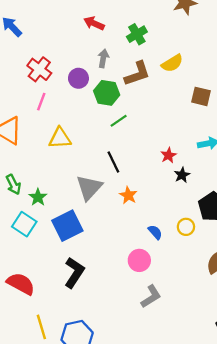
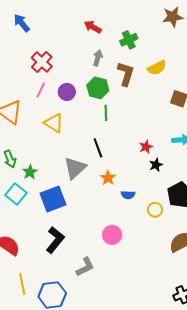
brown L-shape: (137, 74) -> (126, 74), turned -60
purple circle: (78, 78) -> (67, 92), moved
green line: (119, 121) -> (106, 113), turned -63
yellow triangle: (60, 138) -> (54, 123), turned 30
blue semicircle: (155, 232) -> (128, 195), moved, turned 128
gray L-shape: (151, 296) -> (85, 267), moved

